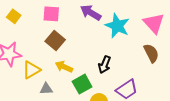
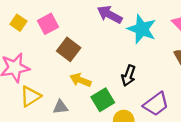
pink square: (51, 14) -> (48, 24), moved, turned -30
yellow triangle: (31, 70) -> (30, 96), moved

